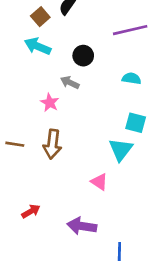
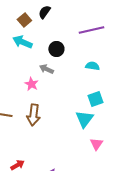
cyan square: (136, 123) -> (95, 99), turned -35
pink triangle: (99, 182) -> (96, 144), moved, turned 32

